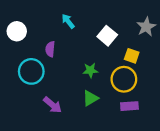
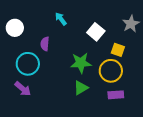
green star: (90, 70) -> (81, 63), size x1.5
purple arrow: (52, 105) -> (23, 89), moved

